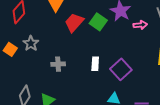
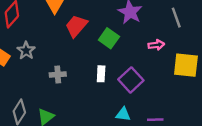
green square: (98, 22) -> (109, 38), moved
pink arrow: (140, 25) -> (156, 45), moved

